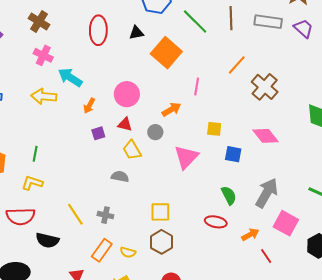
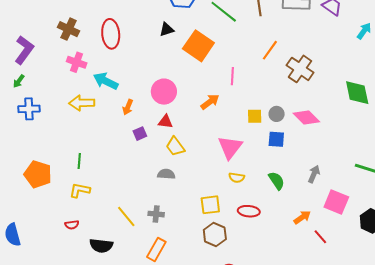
red ellipse: (98, 30) -> (111, 34), moved
gray circle: (155, 132) -> (277, 114), moved
gray arrow: (267, 193) -> (314, 174), size x0.6
red semicircle: (20, 216) -> (72, 225), size x0.5
red ellipse: (216, 222) -> (249, 211), moved
yellow semicircle: (128, 252) -> (237, 178), moved

